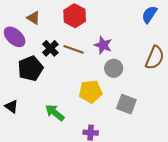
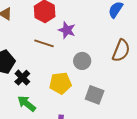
purple star: (103, 45) -> (67, 30), moved
black cross: (50, 48) -> (22, 78), moved

